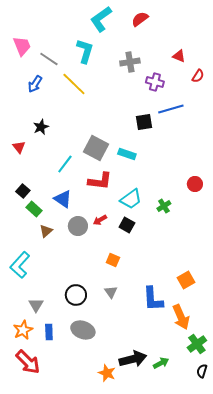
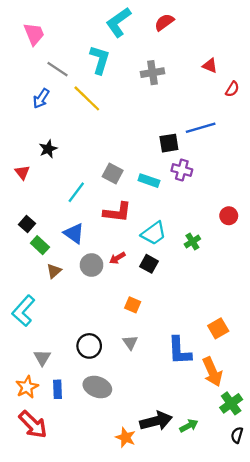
pink trapezoid: (22, 46) -> (34, 34), moved
purple cross: (155, 82) -> (182, 170), moved
gray square: (96, 148) -> (113, 174), size x0.7

